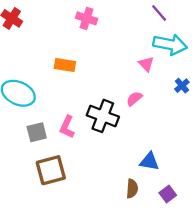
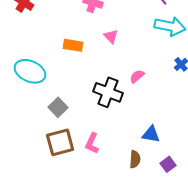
pink triangle: (146, 64) -> (111, 36), moved
pink L-shape: (67, 127) -> (92, 143), moved
gray square: (37, 132) -> (58, 107), moved, turned -30

